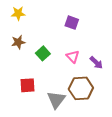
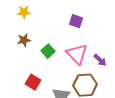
pink triangle: (73, 57) -> (77, 54), size x1.6
red square: (27, 85) -> (33, 82), turned 35

